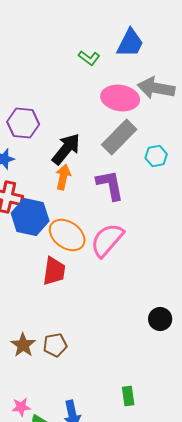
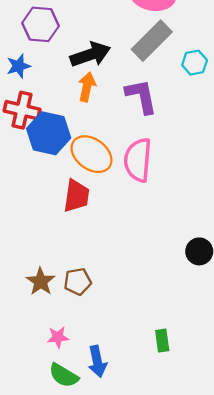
black arrow: (66, 149) -> (90, 55), turned 32
pink semicircle: (107, 240) -> (138, 160), turned -36
pink star: (21, 407) -> (58, 337), moved

